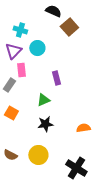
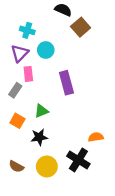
purple rectangle: (56, 78) -> (66, 83), size x1.5
green triangle: (43, 100) -> (41, 111), moved
black star: (45, 124) -> (39, 137), moved
black cross: (76, 168) -> (78, 160), moved

